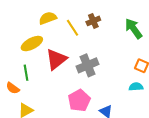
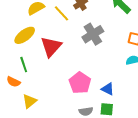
gray cross: (87, 65) -> (93, 34), moved

